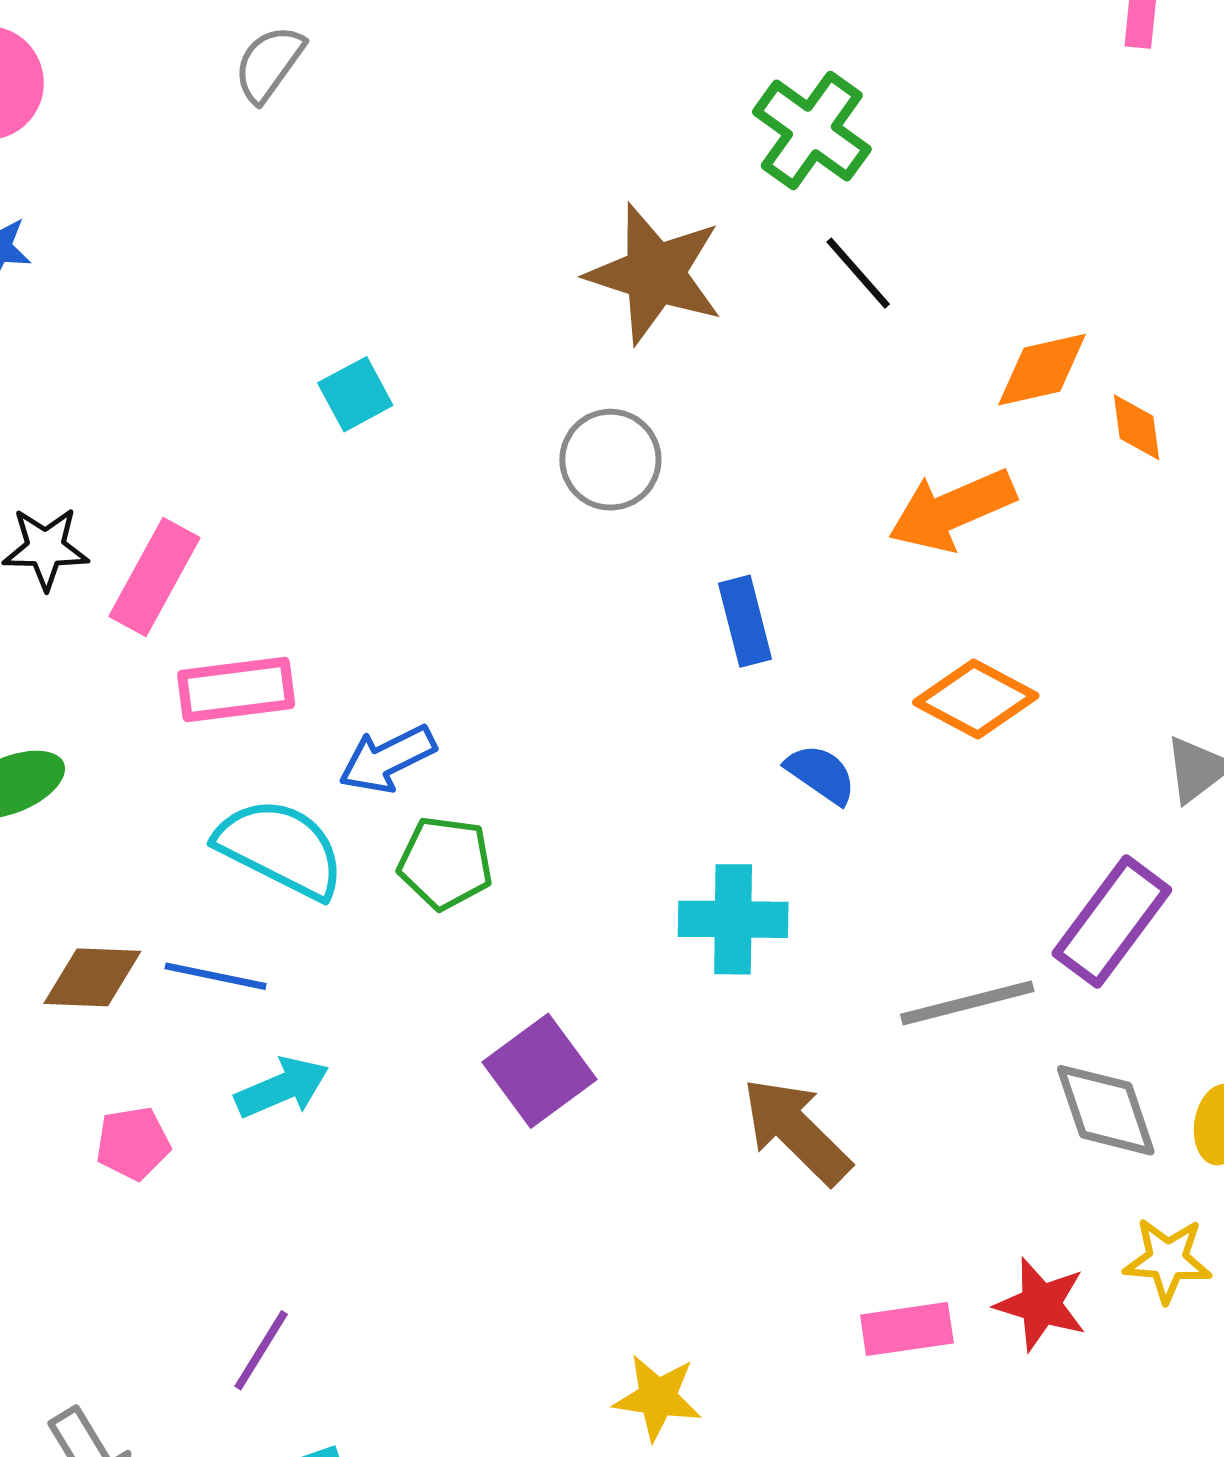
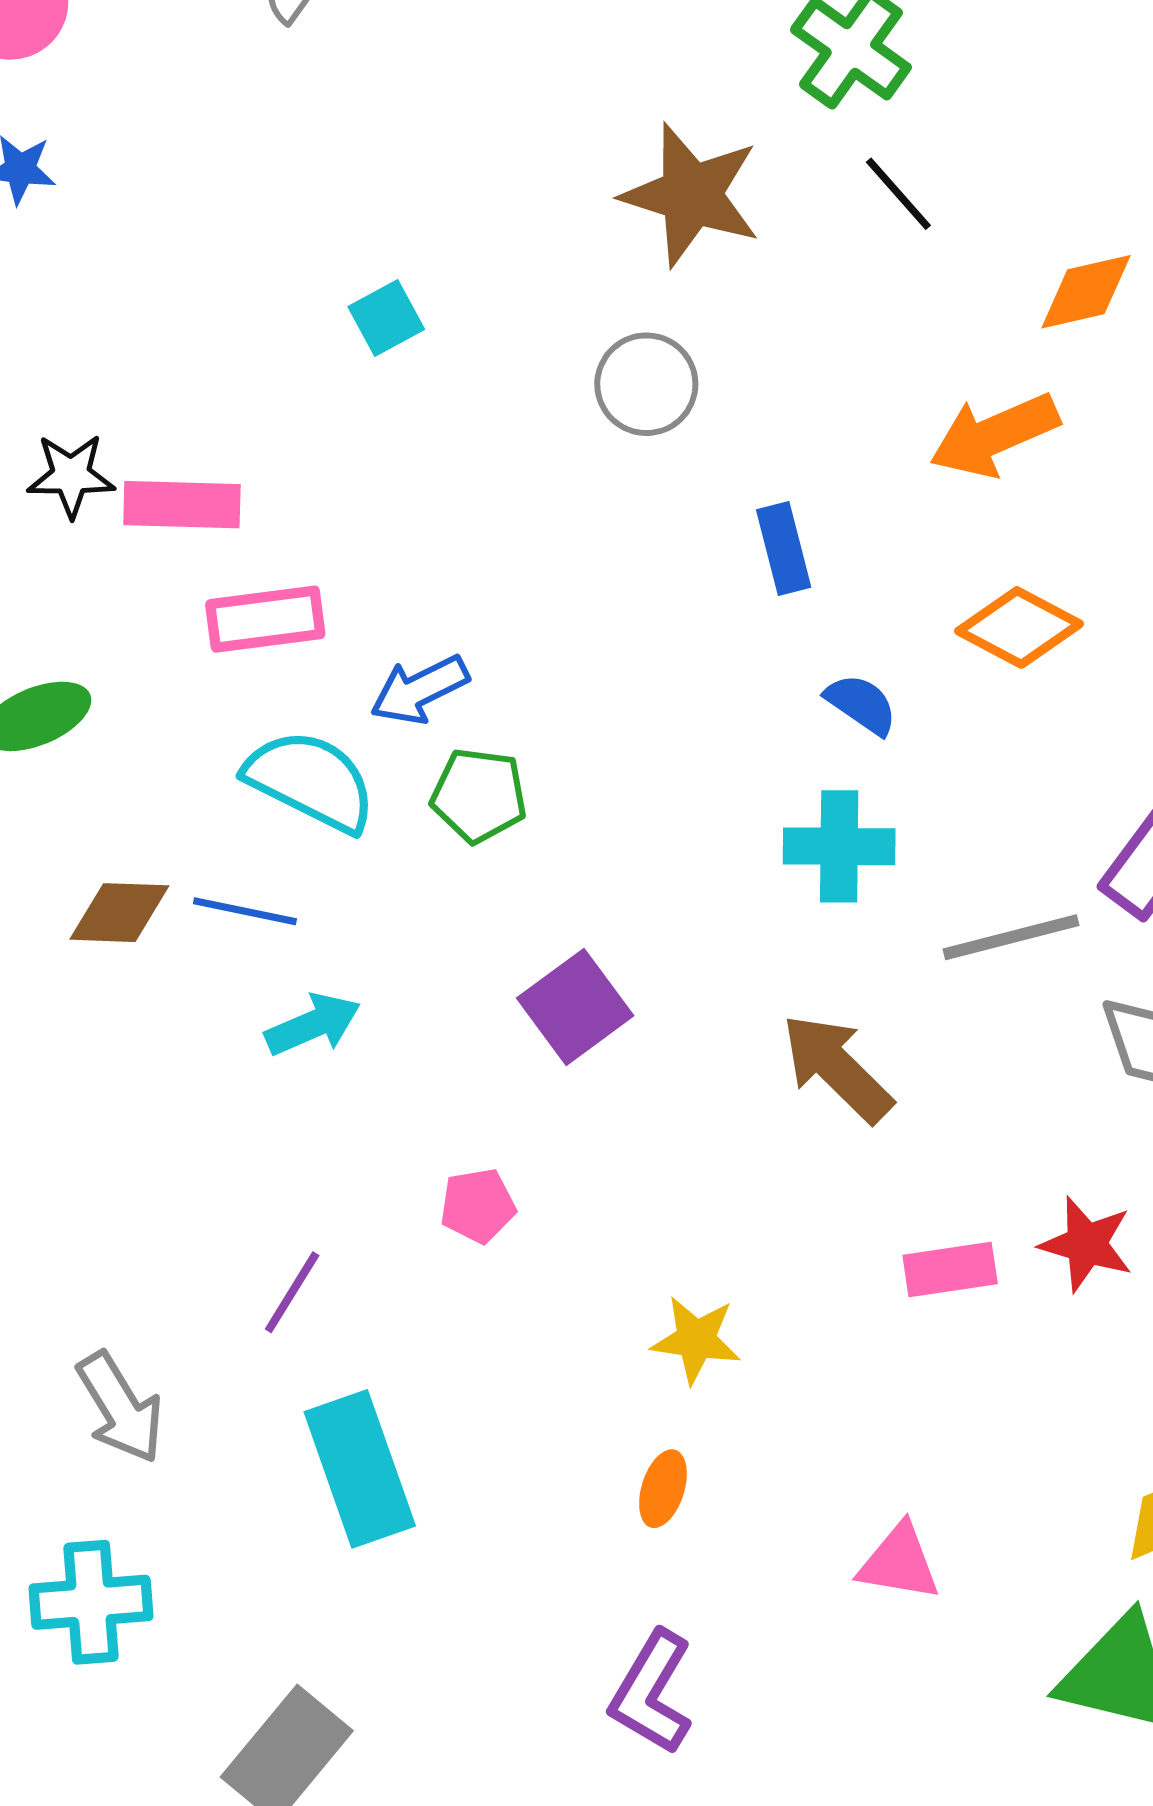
pink rectangle: (154, 577) -> (182, 505), turned 63
cyan cross: (733, 919) -> (839, 846), moved
pink pentagon: (133, 1143) -> (478, 1206), moved

